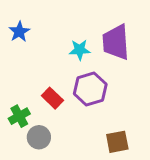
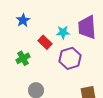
red rectangle: (52, 98) -> (45, 42), moved
green cross: (19, 116) -> (23, 58), moved

